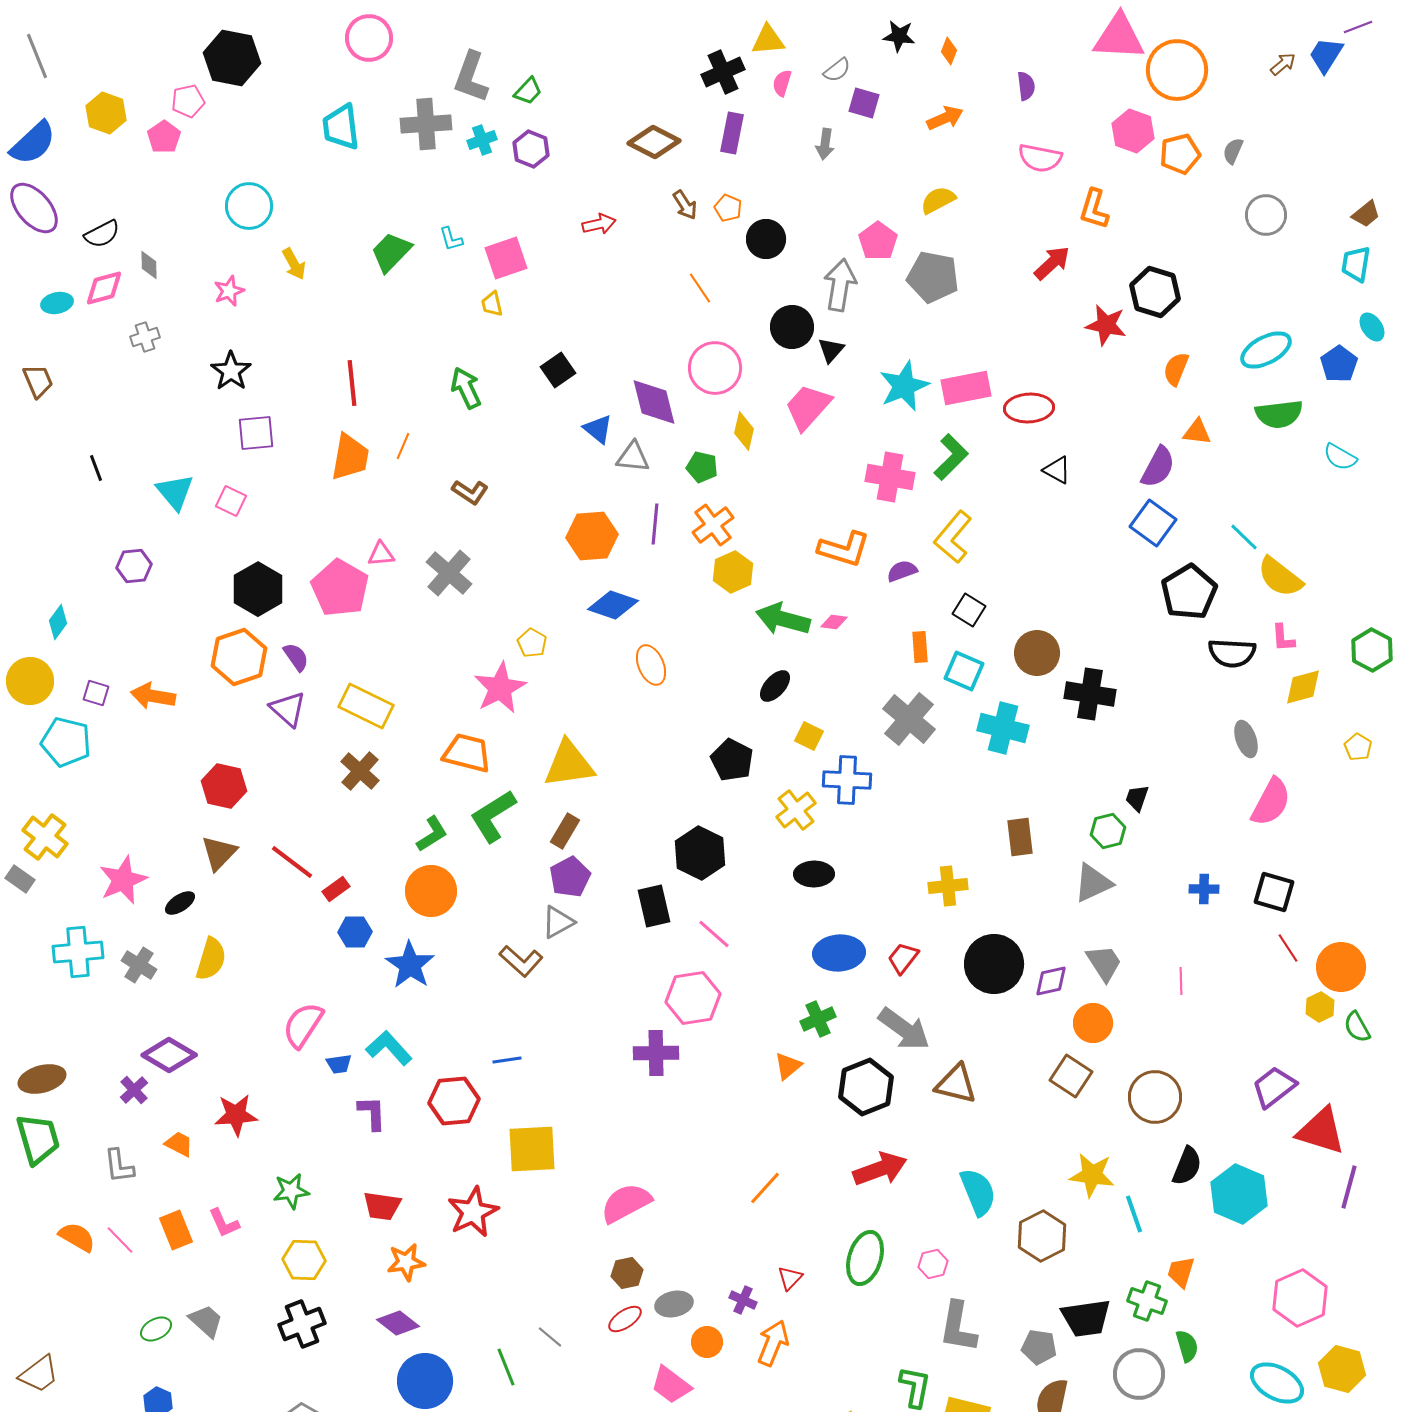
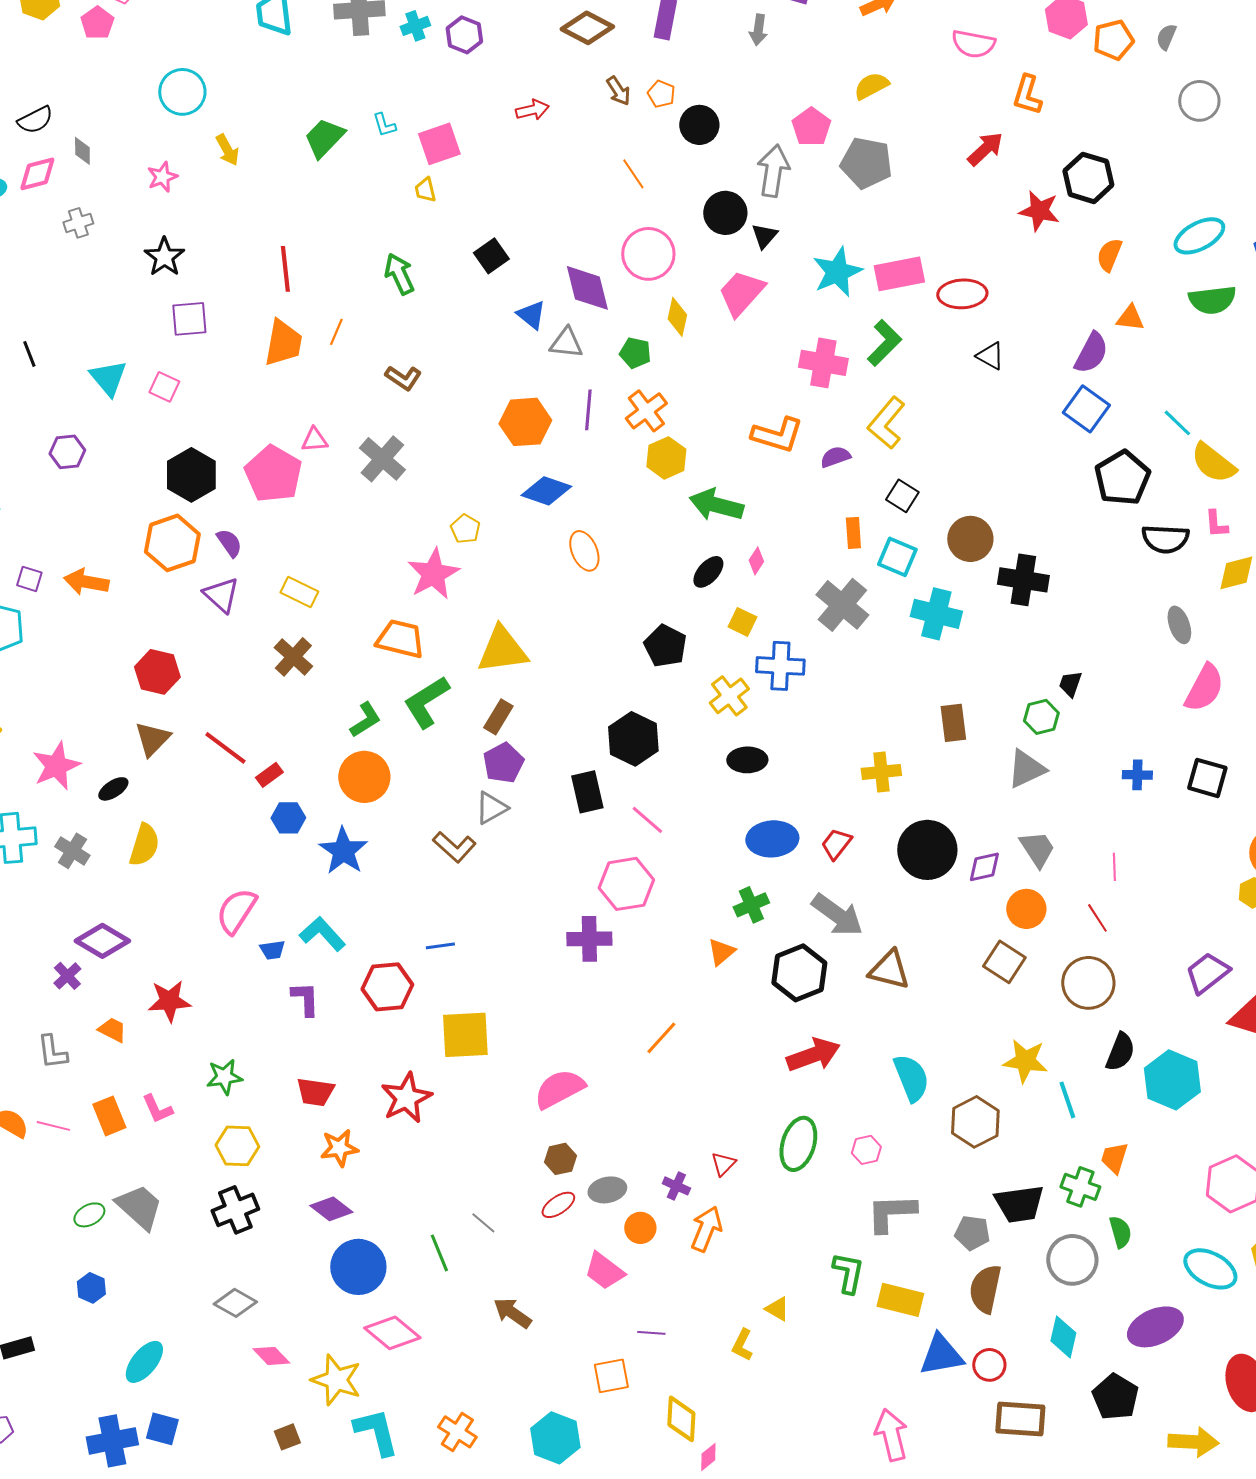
pink diamond: (834, 622) -> (756, 561), moved, turned -64
yellow rectangle: (366, 706) -> (299, 592), size x0.7
red line: (1288, 948) -> (1097, 918), moved
orange line: (765, 1188) -> (661, 1038), moved
pink line: (120, 1240) -> (53, 1126), turned -32
gray trapezoid: (206, 1321) -> (139, 1207), size x1.4
gray L-shape: (958, 1327) -> (891, 1213), turned 78

